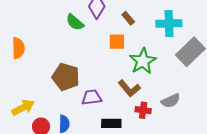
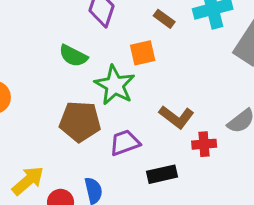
brown rectangle: (128, 18) -> (164, 19), moved
green semicircle: (75, 22) -> (73, 56), moved
green star: (143, 61) -> (115, 85), moved

